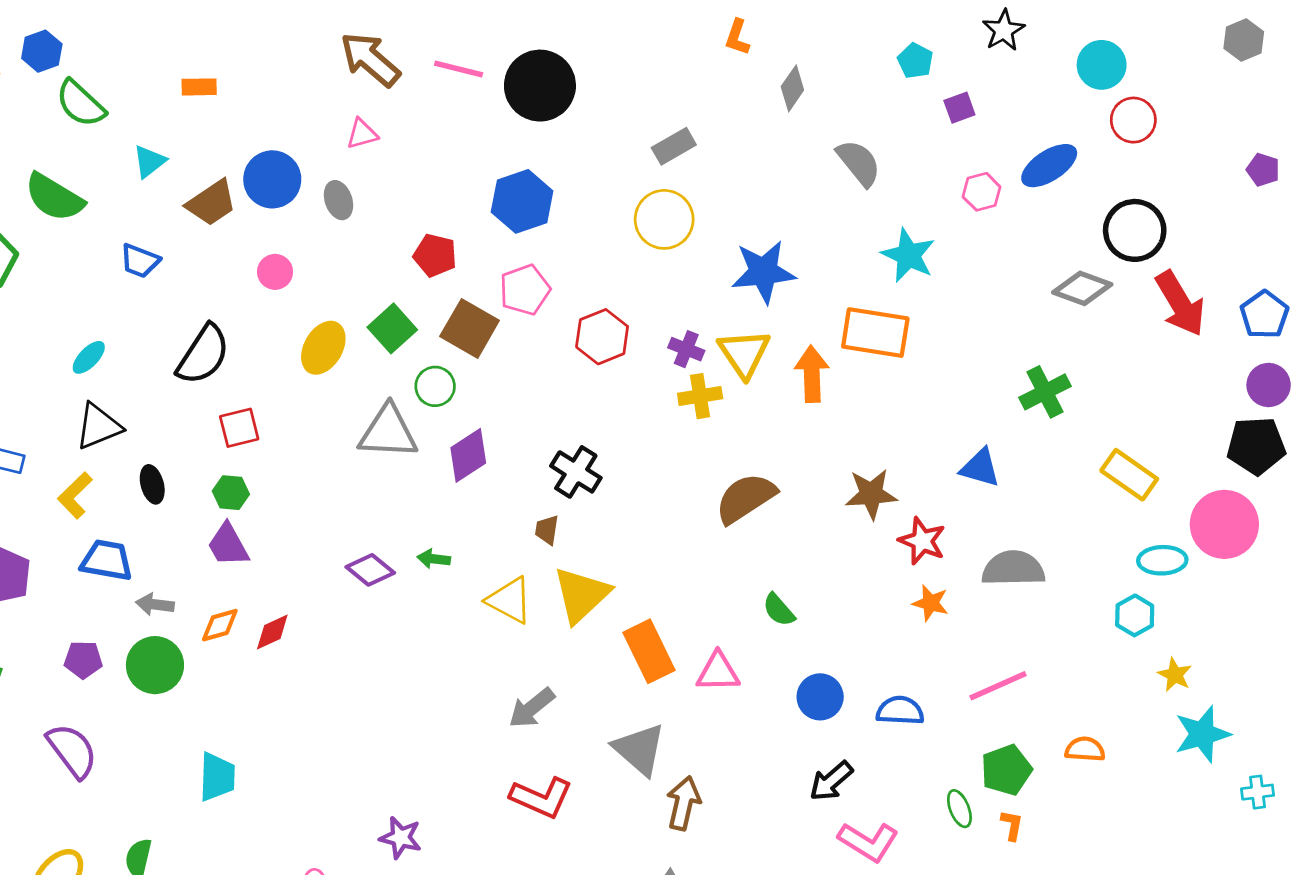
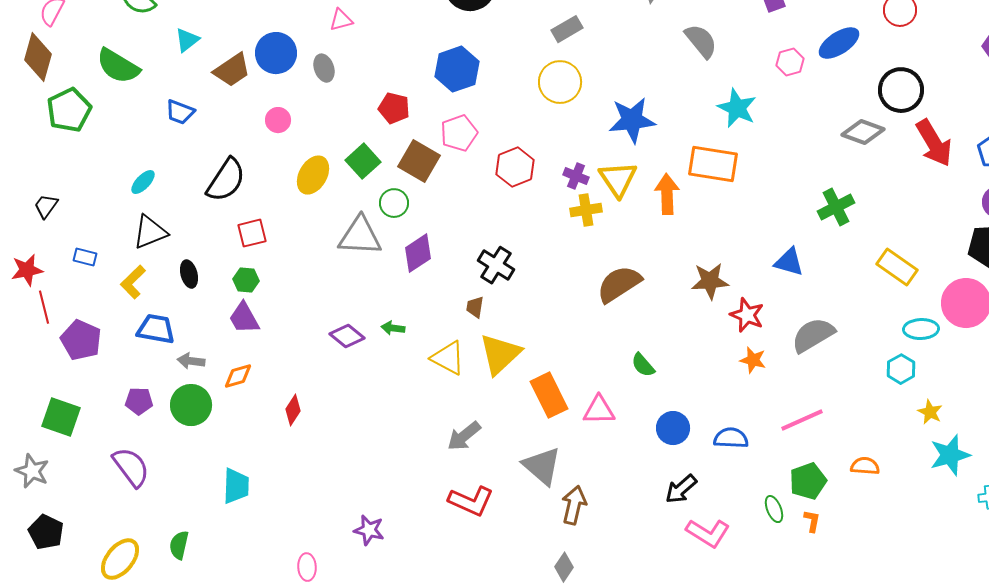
gray semicircle: (1013, 569) -> (813, 335), turned -30
red diamond: (272, 632) -> (293, 410), moved, turned -32

